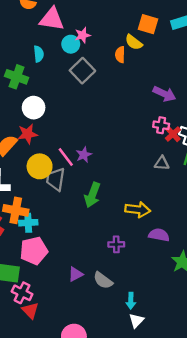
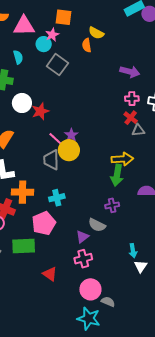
orange square: (148, 24) -> (64, 17), moved
red star: (28, 134) -> (40, 111), moved
red cross: (173, 134) -> (131, 118), moved
yellow circle: (40, 166) -> (69, 150), moved
green arrow: (92, 195) -> (117, 175), moved
yellow arrow: (138, 210) -> (122, 159), moved
cyan cross: (28, 223) -> (57, 198), moved
gray semicircle: (103, 280) -> (97, 225), moved
pink cross: (22, 293) -> (83, 259), moved, turned -30

